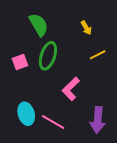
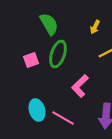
yellow arrow: (86, 28) -> (95, 27), turned 56

